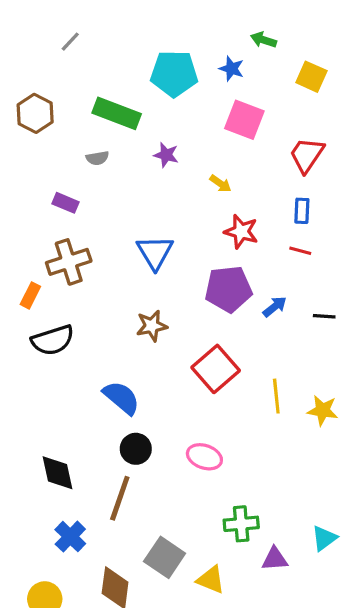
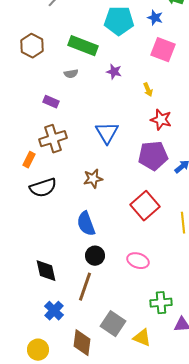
yellow arrow: (220, 184) -> (148, 90), turned 32
brown star: (152, 326) -> (93, 179), moved
blue semicircle: (121, 398) -> (86, 224), turned -150

